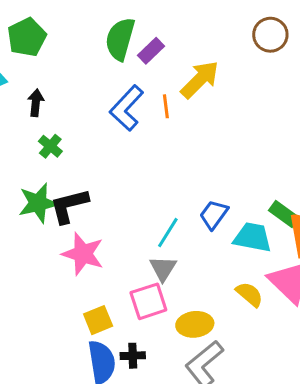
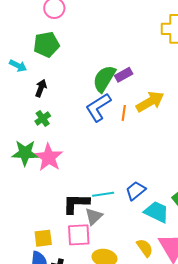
green semicircle: (120, 39) -> (104, 79), moved
black L-shape: (69, 206) -> (76, 203), moved
cyan line: (168, 233) -> (103, 194), turned 35
pink star: (83, 254) -> (49, 157), moved

